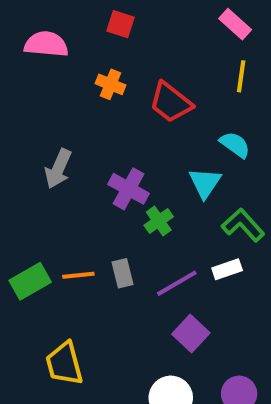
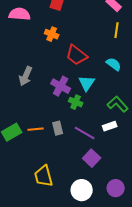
red trapezoid: (171, 102) -> (77, 55), moved
cyan triangle: (205, 183) -> (87, 83), moved
green cross: (159, 221) -> (76, 102), turned -32
purple line: (177, 283) -> (85, 133), turned 60
yellow trapezoid: (64, 364) -> (44, 176), moved

